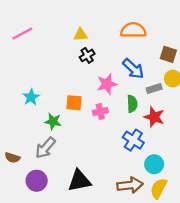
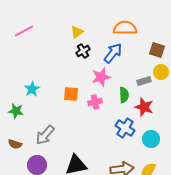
yellow triangle: (81, 35) -> (77, 32), turned -32
blue arrow: (133, 69) -> (113, 53), moved, turned -95
green star: (53, 121) -> (16, 111), moved
cyan circle: (154, 164) -> (151, 139), moved

